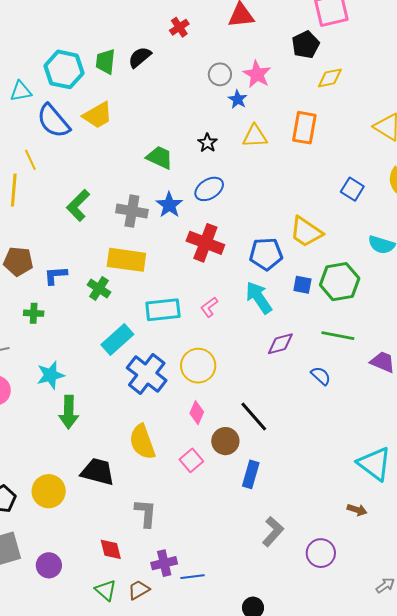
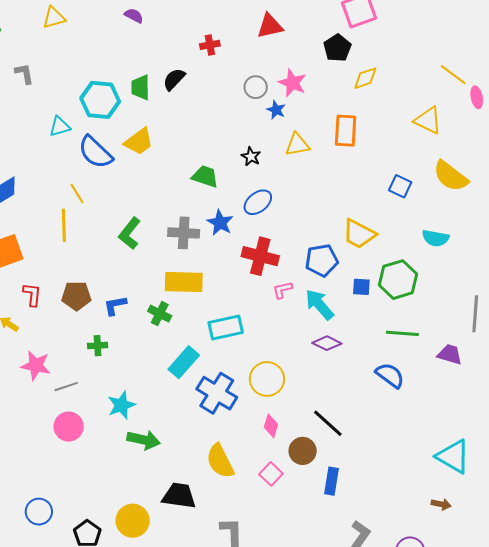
red cross: (179, 27) -> (210, 45), turned 30
pink L-shape: (209, 307) -> (282, 290), moved, turned 30
purple diamond: (280, 344) -> (327, 343), moved, turned 48
blue semicircle: (321, 376) -> (390, 375), size x1.4
green arrow: (69, 412) -> (144, 440), turned -72

